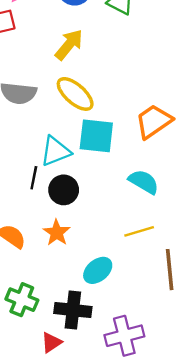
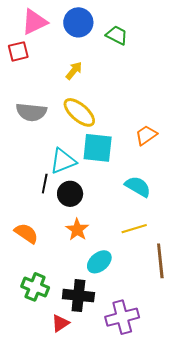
yellow arrow: (69, 45) -> (74, 71), size x0.7
orange trapezoid: (154, 121) -> (146, 135), size x0.7
orange star: (57, 233) -> (77, 230), moved

